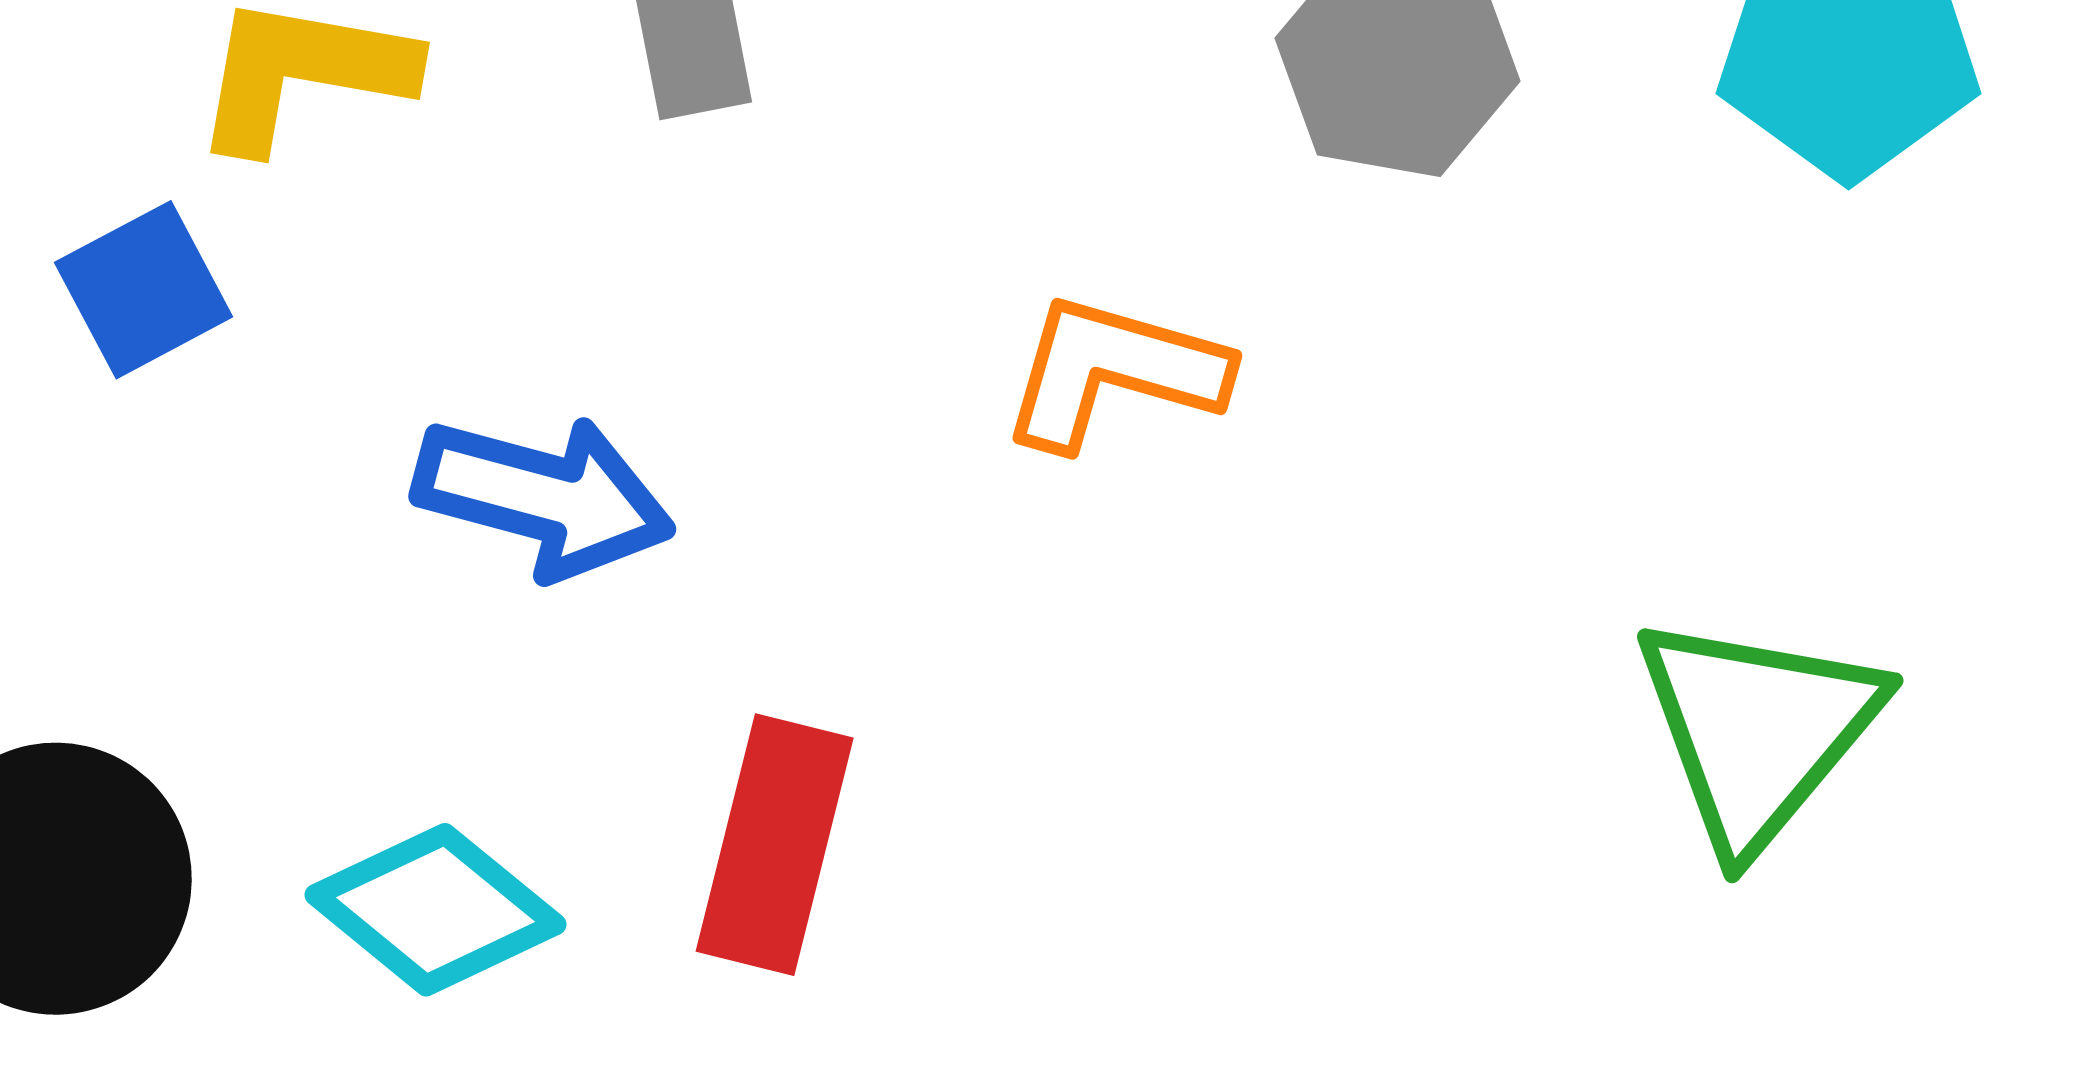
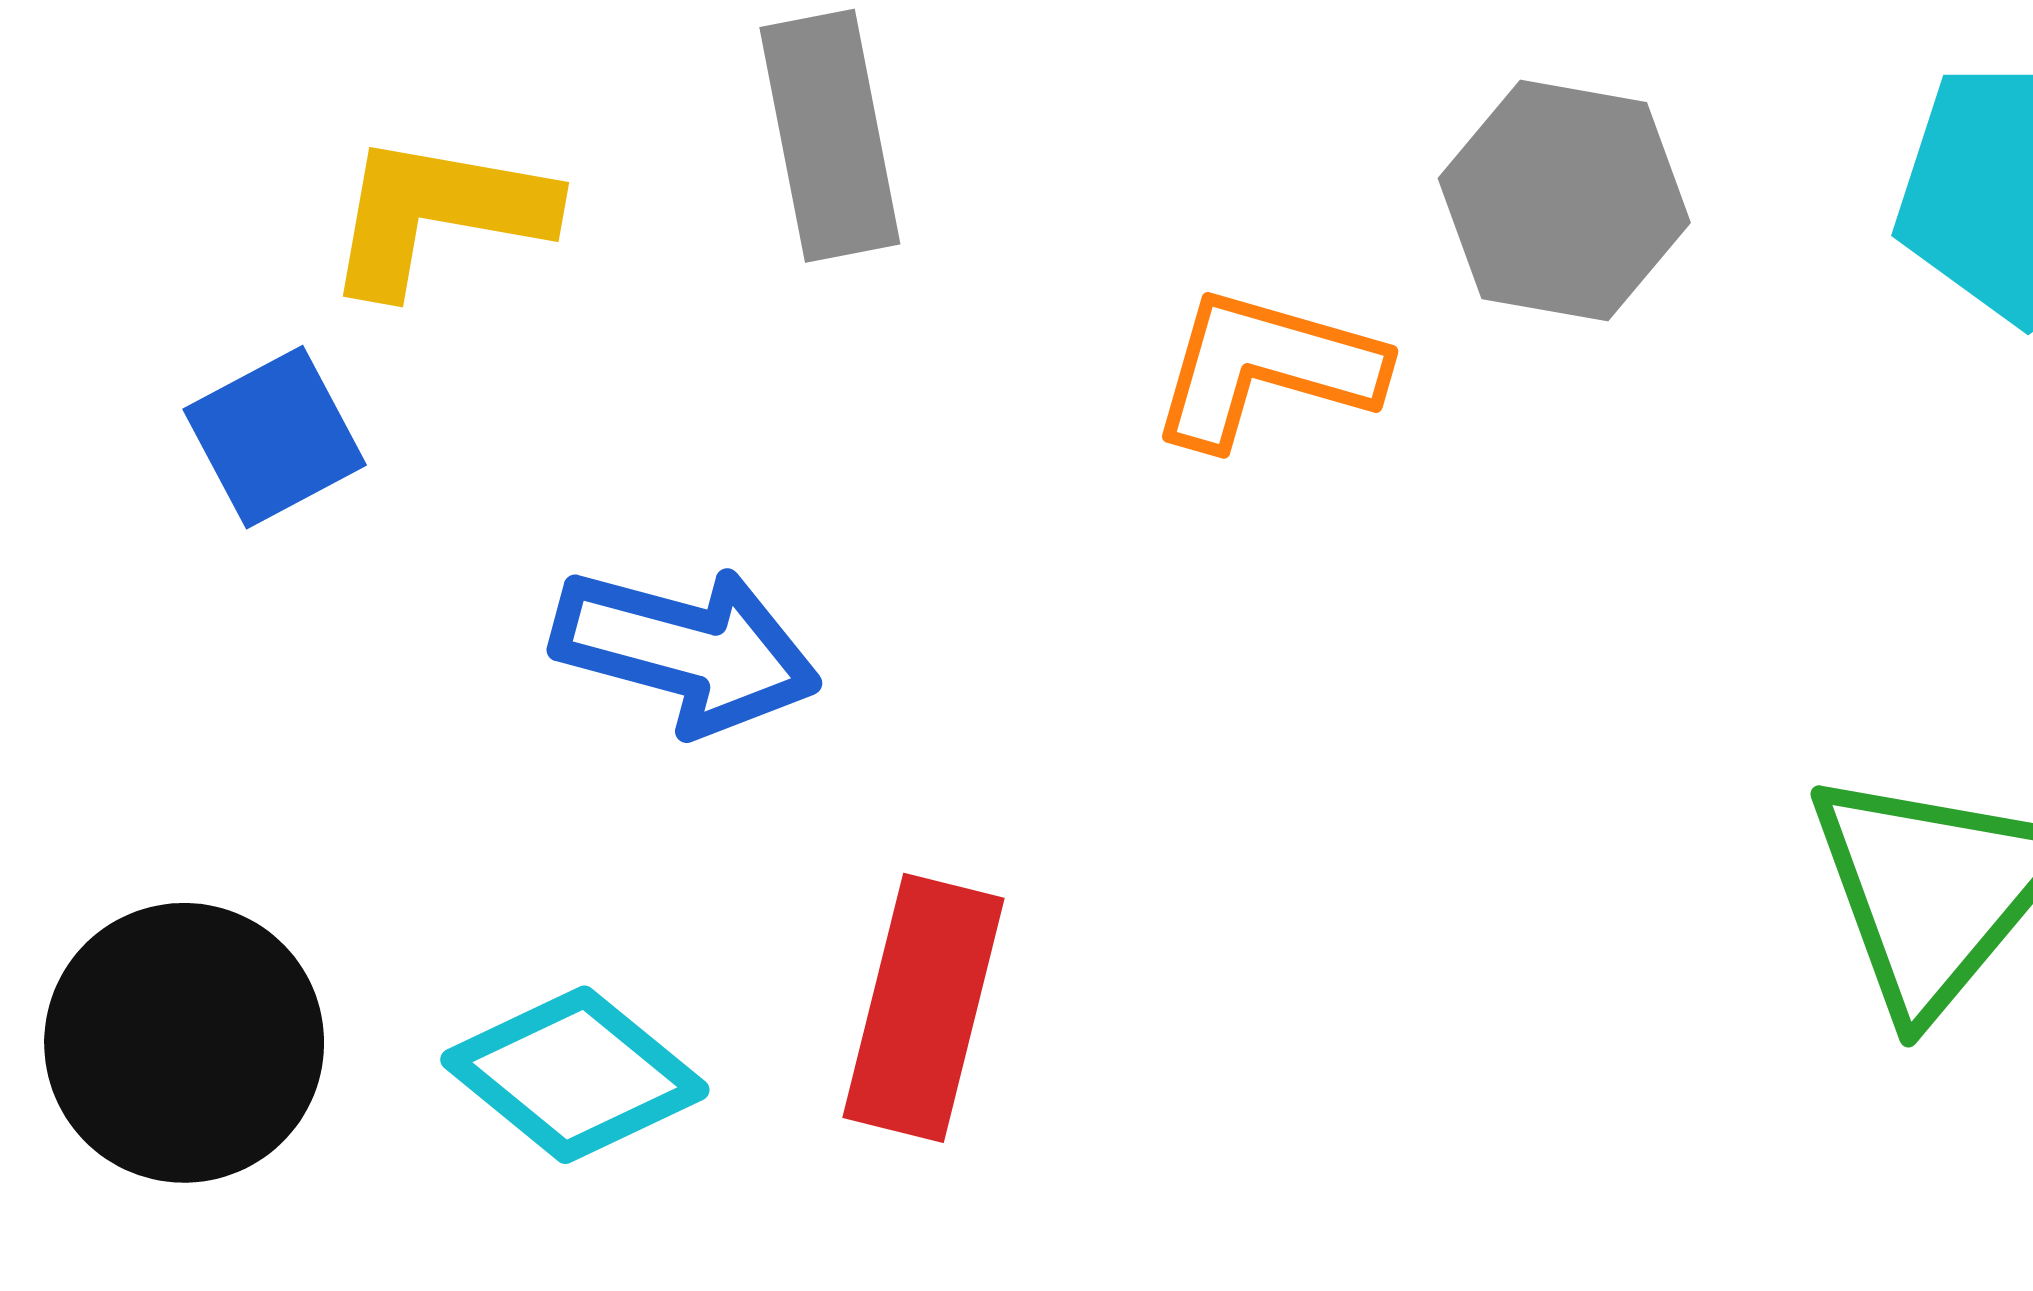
orange L-shape: (1114, 372) -> (1266, 368), moved

